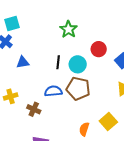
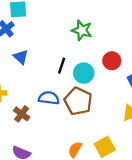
green star: (68, 29) -> (82, 30), turned -30
blue triangle: (23, 62) -> (21, 57), turned 40

